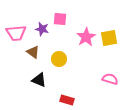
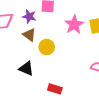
brown triangle: (33, 52) -> (29, 35), moved

